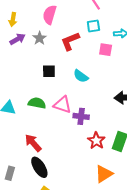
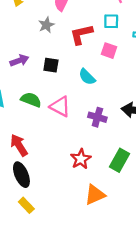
purple arrow: (17, 39) -> (19, 61), moved
pink square: (106, 50) -> (109, 51), moved
purple cross: (81, 116) -> (97, 117), moved
red star: (96, 141) -> (81, 159), moved

